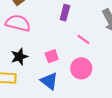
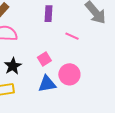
pink circle: (81, 68) -> (69, 74), moved
blue triangle: (49, 81) -> (47, 84), turned -36

